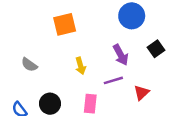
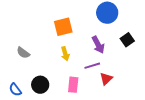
orange square: (65, 24) -> (63, 27), moved
red triangle: (141, 93) -> (106, 79), moved

